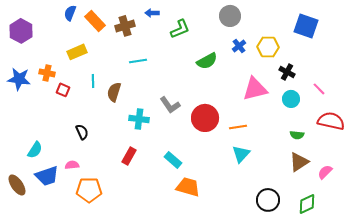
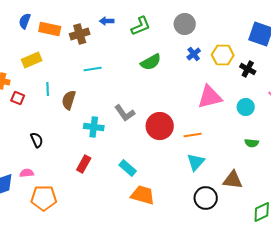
orange rectangle: (95, 21) -> (50, 29), turned -35
green L-shape: (180, 29) -> (141, 26), moved
green semicircle: (207, 61) -> (151, 62), moved
black cross: (287, 72) -> (248, 69), moved
brown triangle: (299, 162) -> (233, 180), moved, turned 40
black circle: (268, 200) -> (206, 198), moved

